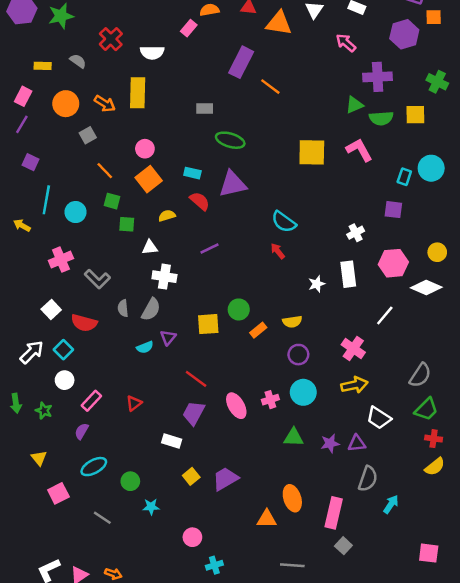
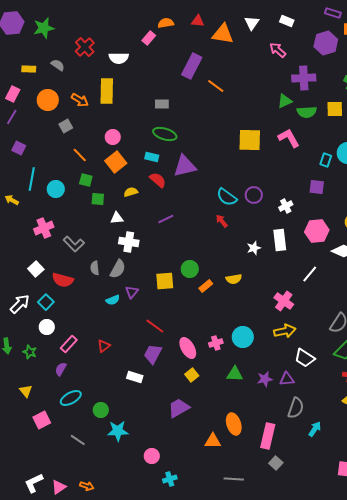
green ellipse: (230, 140) -> (165, 134), moved
purple circle: (298, 355) -> (254, 195), moved
yellow square: (191, 476) -> (192, 375), moved
cyan star: (151, 507) -> (118, 431), size x1.5

